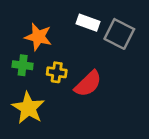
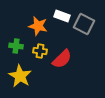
orange star: (38, 37) -> (38, 26), moved

